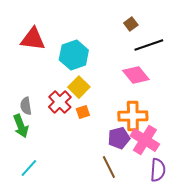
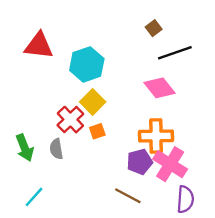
gray semicircle: (26, 106) -> (56, 149), moved
brown line: (109, 167) -> (128, 196), turned -35

